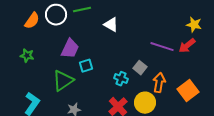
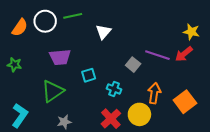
white triangle: (111, 25) -> (103, 32), turned 42
purple trapezoid: (70, 49) -> (60, 57), turned 60
cyan square: (86, 66) -> (89, 75), moved
gray square: (140, 68) -> (133, 65), moved

